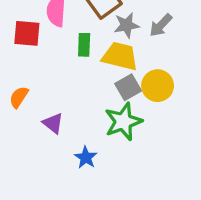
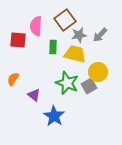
gray square: (128, 87) -> (89, 86), moved
green star: (123, 122) -> (67, 83), moved, turned -30
blue star: (86, 157) -> (54, 116), size x1.5

